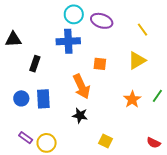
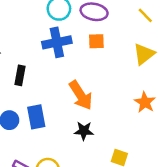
orange square: (100, 64) -> (96, 41), moved

